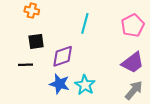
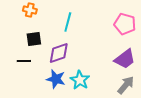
cyan line: (85, 23) -> (68, 22), moved
pink pentagon: (133, 25) -> (125, 24), turned -30

